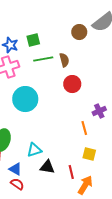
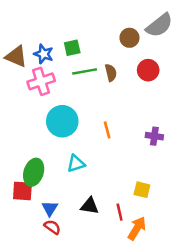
red circle: (72, 84) -> (148, 70), moved
purple cross: (99, 111) -> (154, 136), turned 32
orange line: (84, 128) -> (107, 130), moved
cyan triangle: (34, 150) -> (76, 164), moved
blue triangle: (15, 169) -> (50, 208), turned 32

